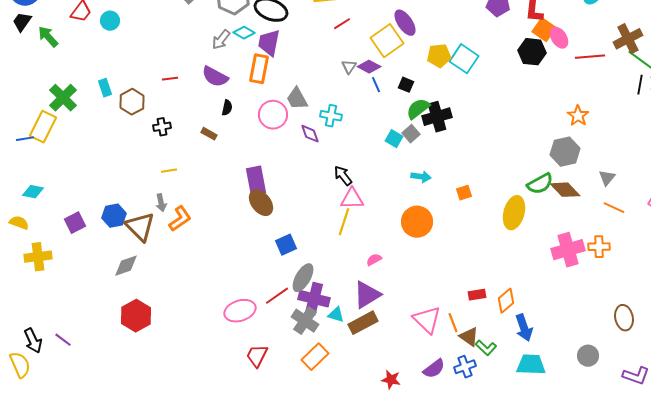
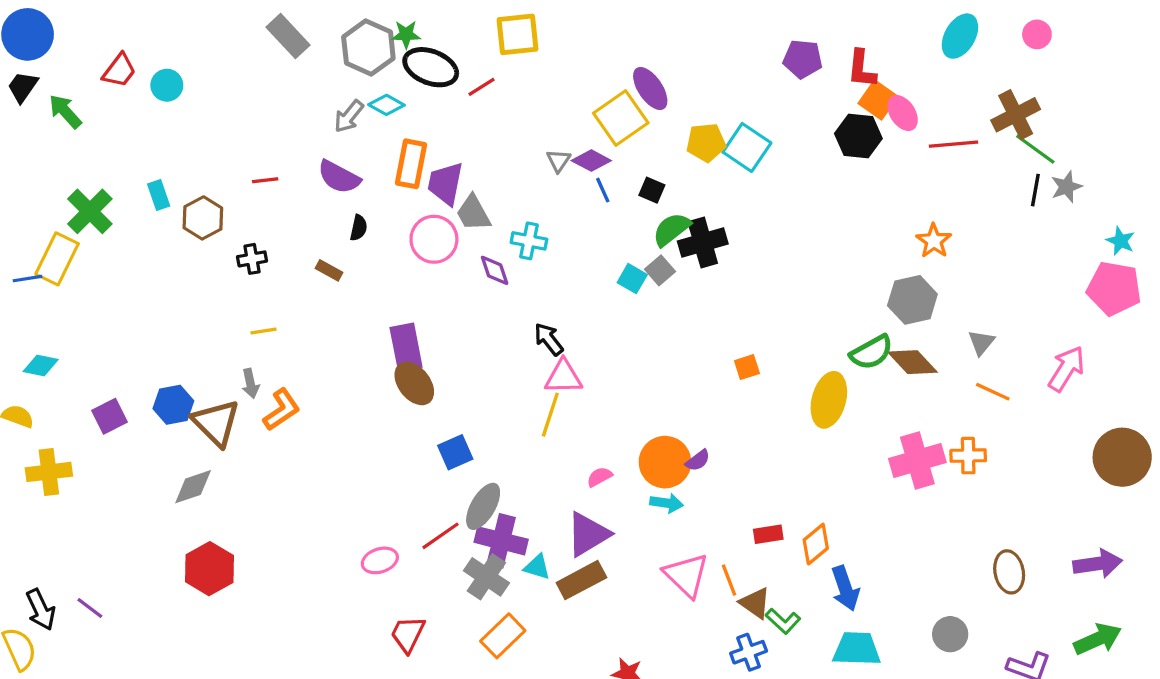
red line: (342, 24) -> (481, 87), moved
purple trapezoid: (269, 43) -> (445, 184), moved
cyan arrow: (421, 177) -> (667, 503), moved
orange circle: (417, 222) -> (665, 462), moved
pink ellipse: (240, 311) -> (380, 560), size x0.7
purple semicircle: (434, 369) -> (698, 460), moved, size x0.7

